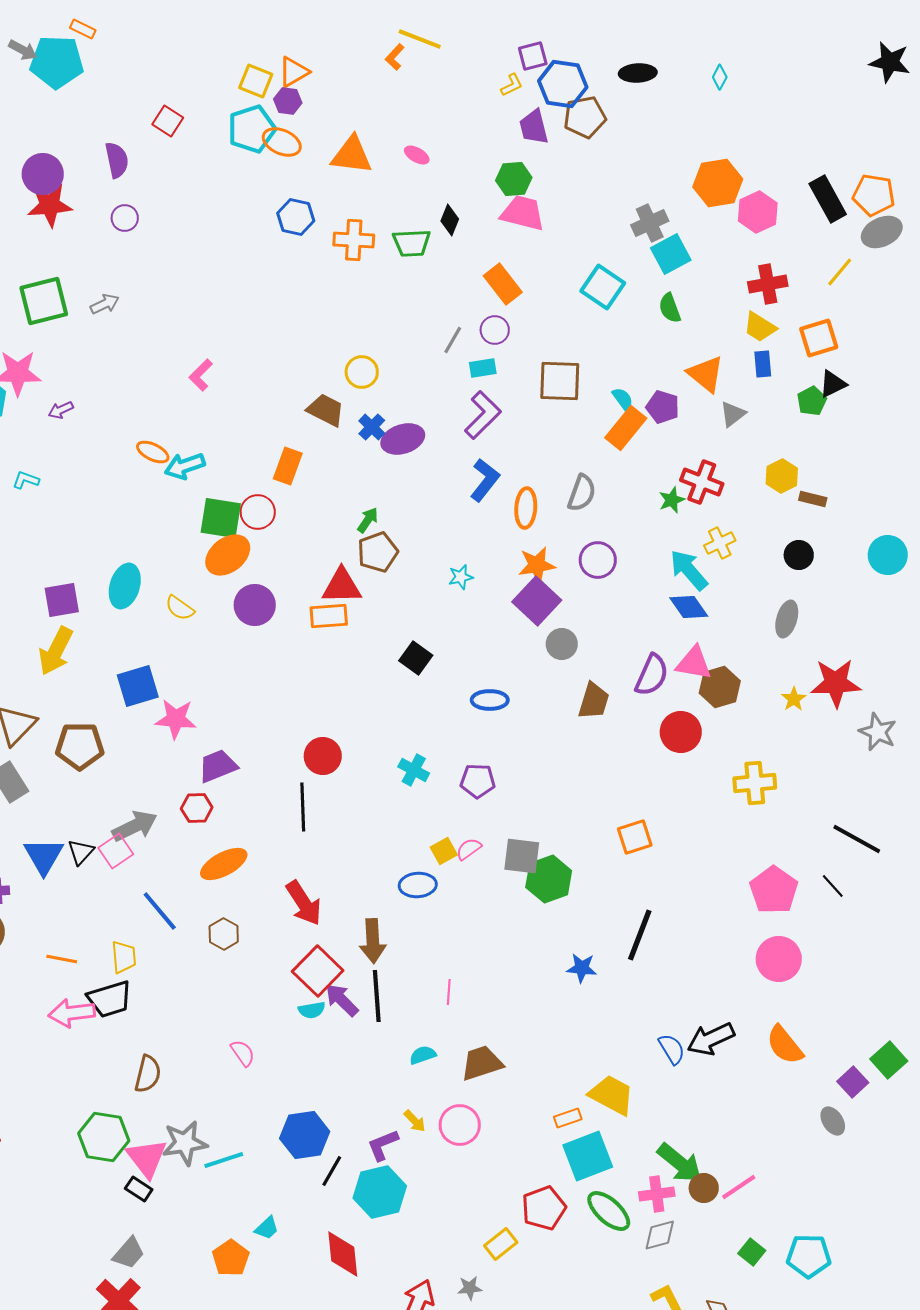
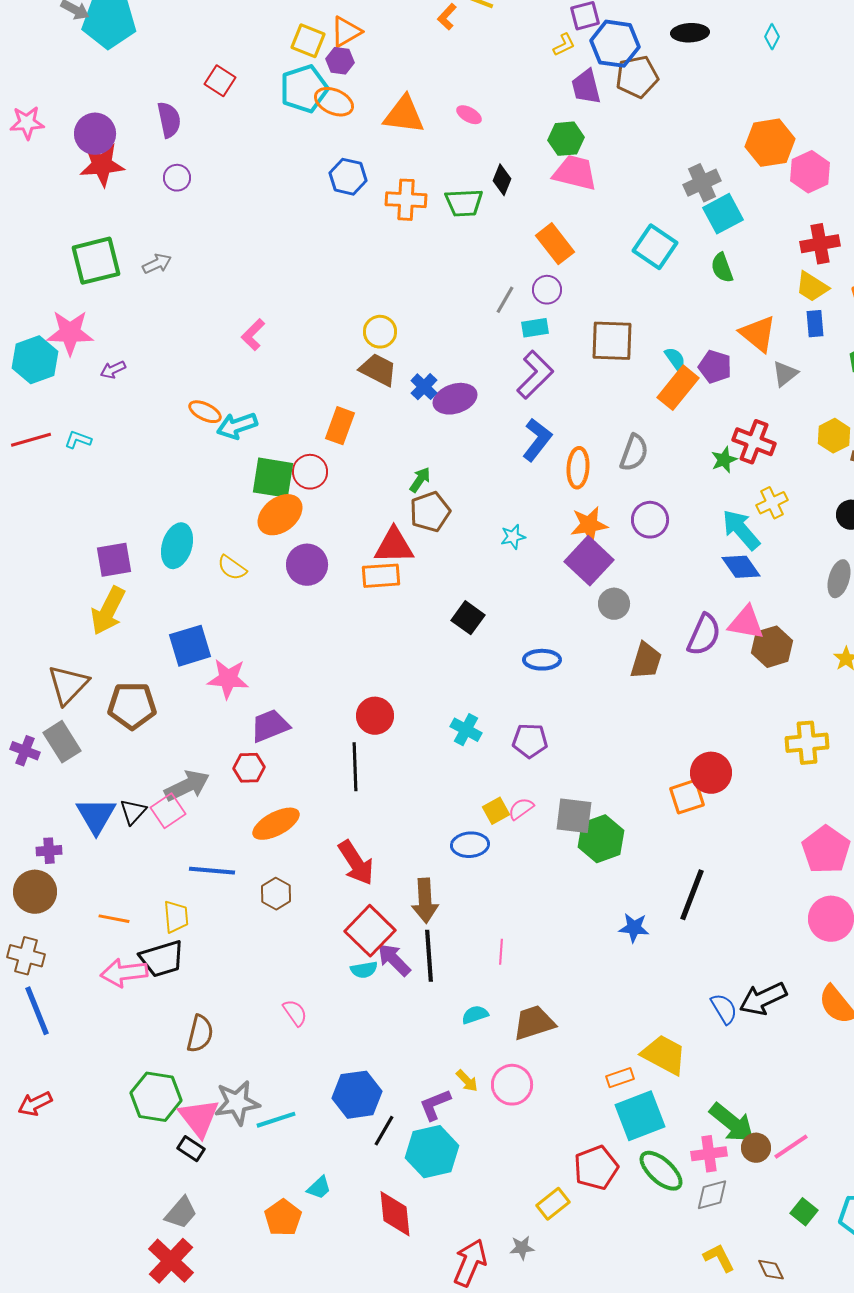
yellow circle: (362, 372) -> (380, 332), moved
red circle: (681, 732) -> (711, 773), moved
blue line: (160, 911) -> (212, 871), turned -45

